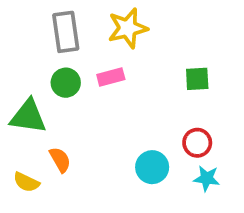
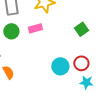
green square: (197, 79) -> (81, 29), turned -32
cyan circle: (152, 167) -> (60, 66), moved

